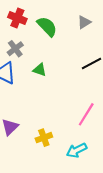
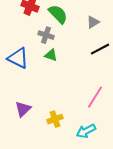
gray triangle: (84, 22) -> (93, 22), moved
gray cross: (15, 49) -> (46, 35), moved, turned -35

